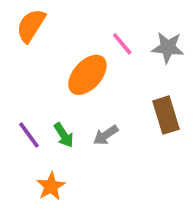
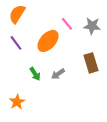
purple line: (29, 135) -> (16, 43), moved
orange star: (51, 186) -> (17, 102), moved

